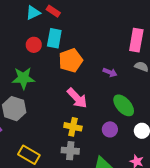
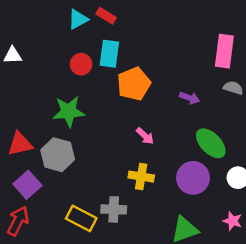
pink arrow: (77, 98) -> (145, 136), size x0.6
purple circle: (110, 129) -> (193, 178), size x1.5
gray cross: (70, 151) -> (114, 209), moved

